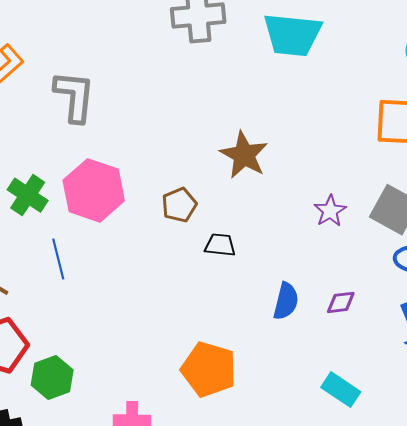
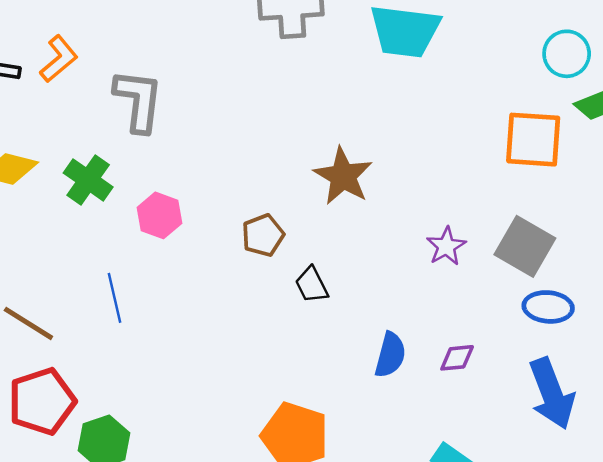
pink hexagon: (94, 190) -> (159, 215), size x0.6
green cross: (28, 195) -> (88, 180), moved
black trapezoid: (220, 245) -> (312, 285), turned -124

